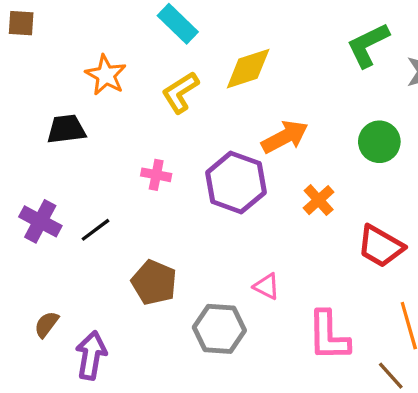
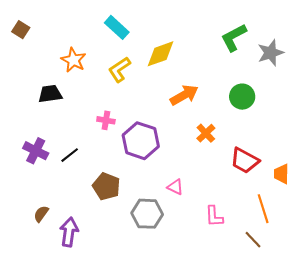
brown square: (21, 23) -> (21, 30), turned 30
purple hexagon: (236, 182) -> (141, 141), moved
pink L-shape: (328, 336) -> (214, 216), size x0.7

